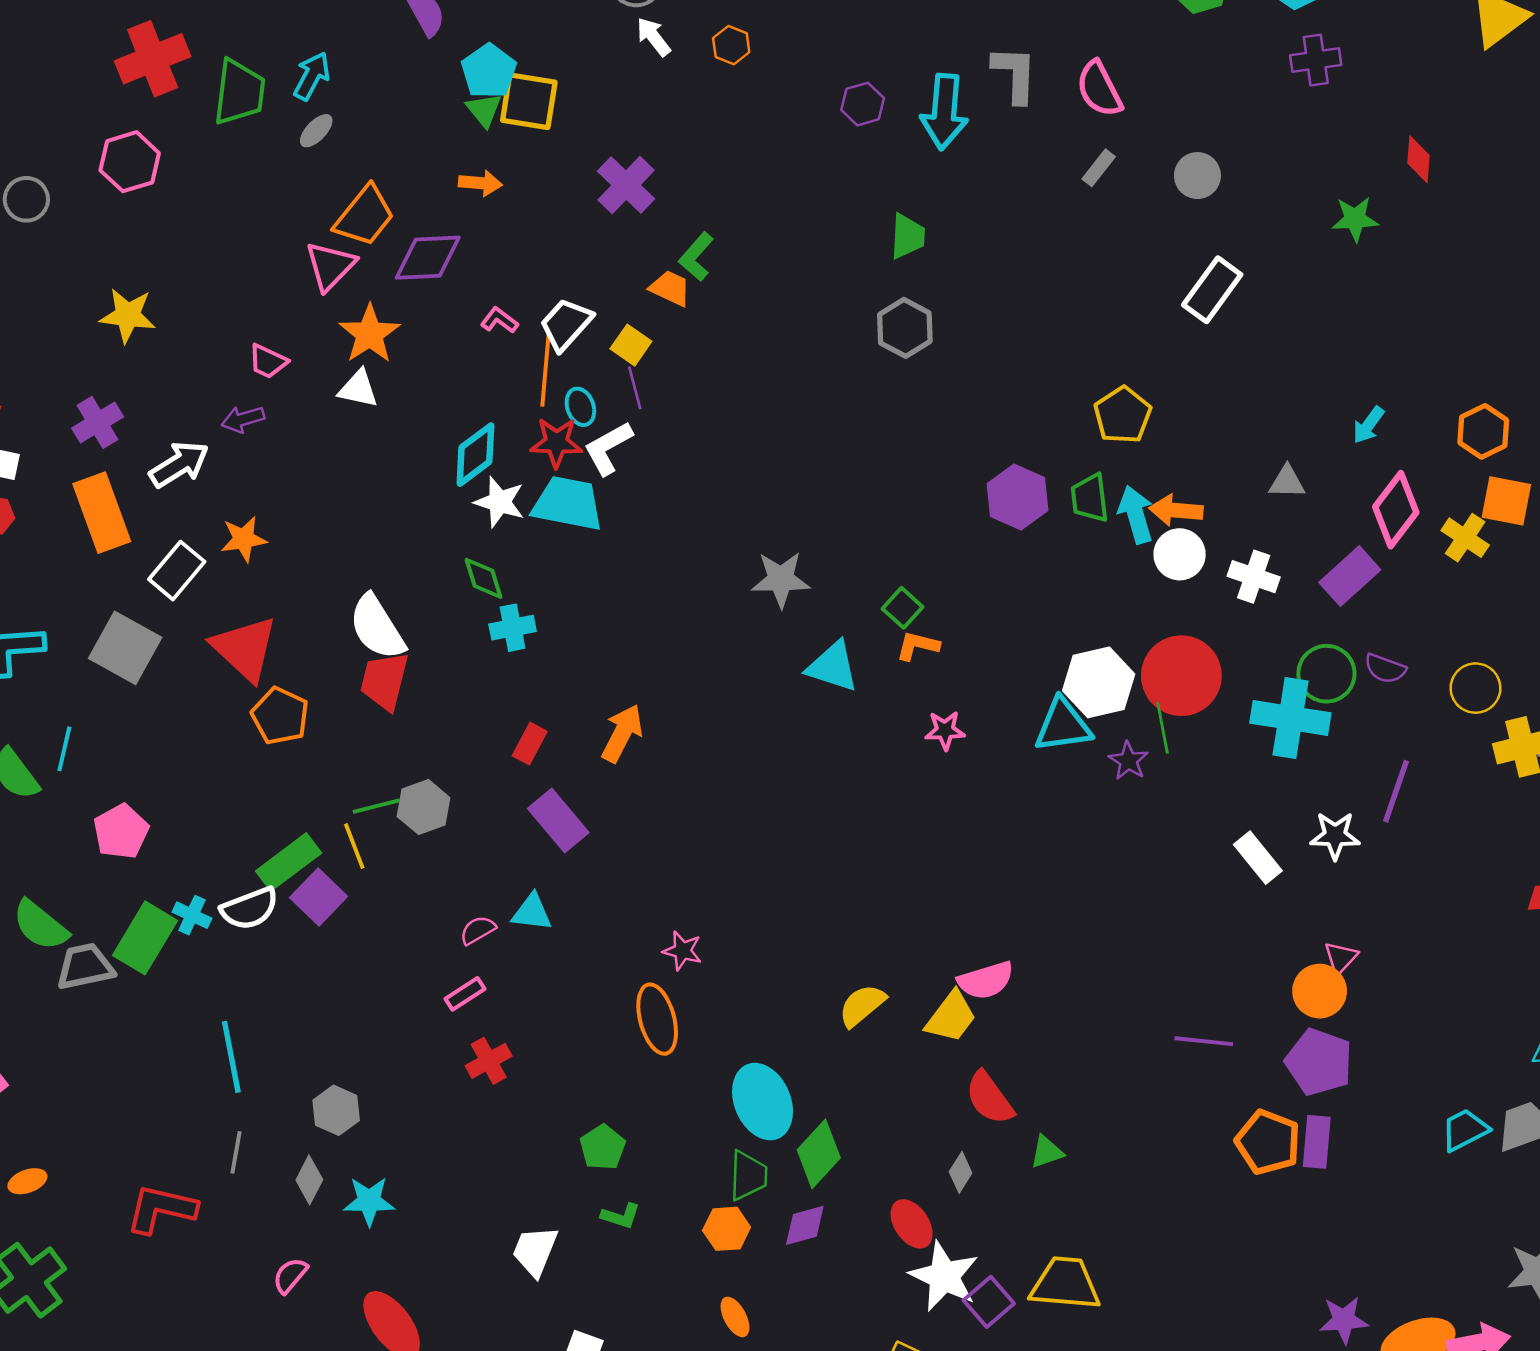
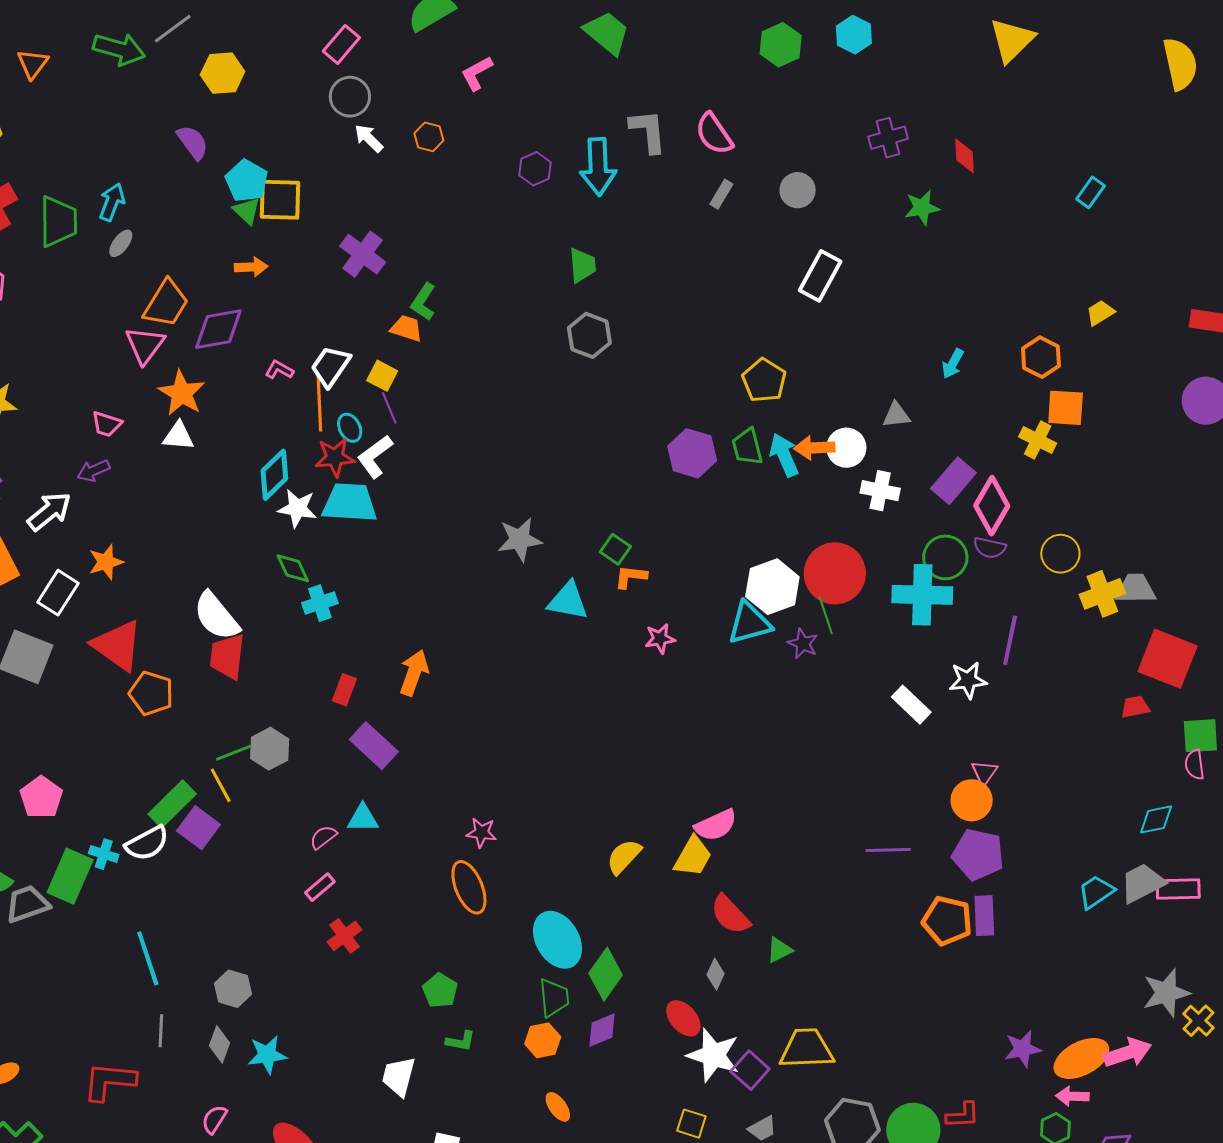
purple cross: (1316, 60) -> (888, 138), moved
pink diamond: (1396, 510) -> (992, 506), moved
white circle: (1180, 554) -> (846, 448), moved

